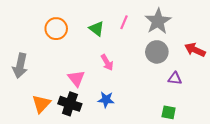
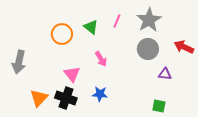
orange circle: (56, 29) -> (62, 34), moved

